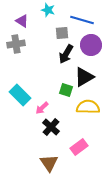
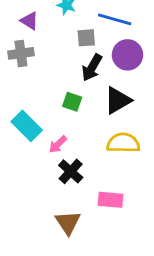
green square: (66, 90) -> (72, 102), moved
pink rectangle: (79, 147) -> (110, 200), turned 42

